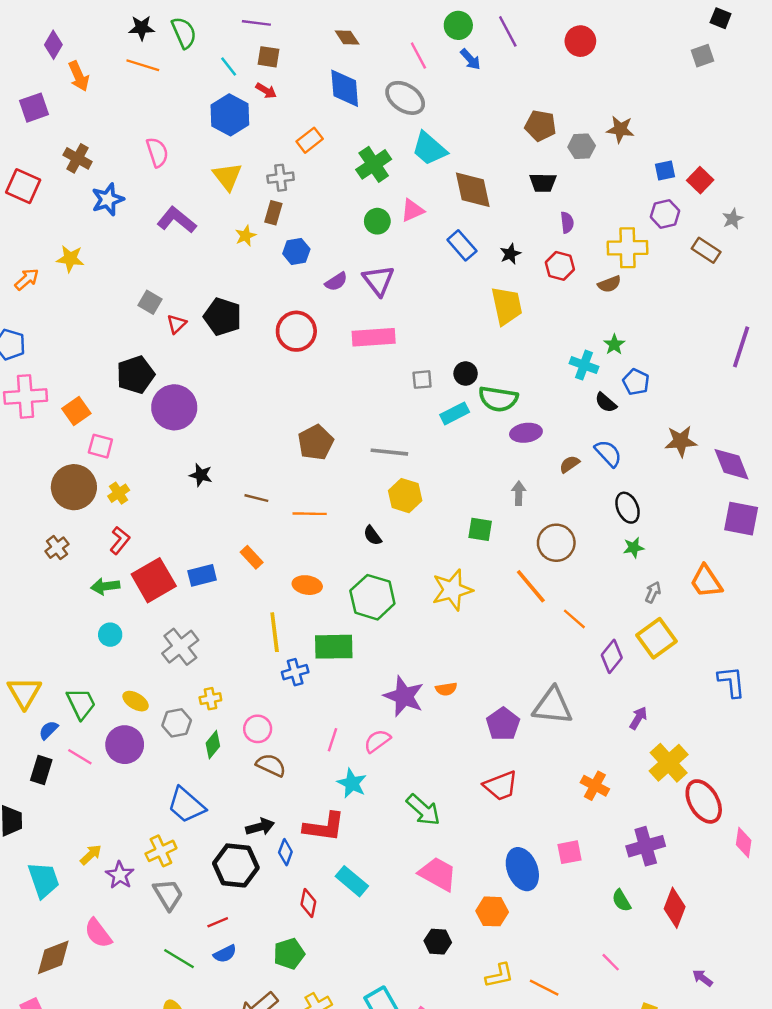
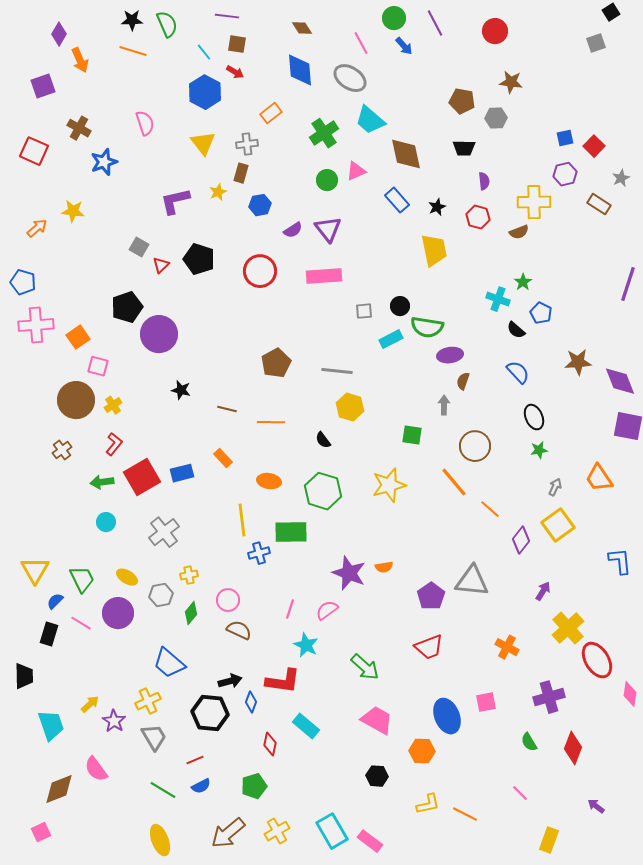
black square: (721, 18) -> (611, 12), turned 36
brown star: (620, 129) -> (511, 82), moved
purple L-shape: (177, 220) -> (175, 201), moved, turned -52
brown semicircle: (569, 464) -> (463, 381), moved, turned -36

